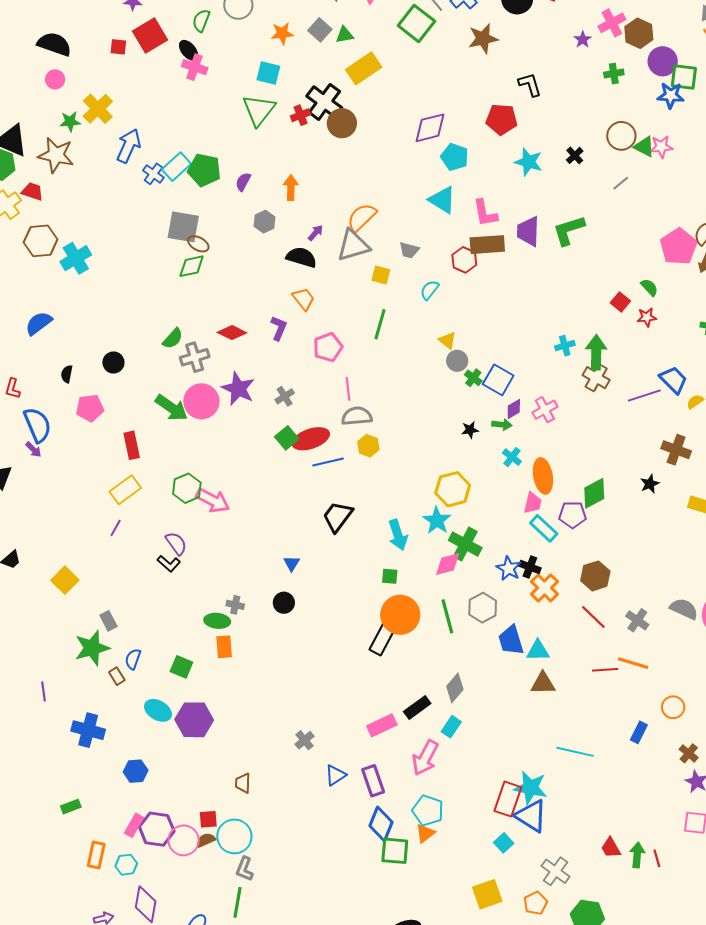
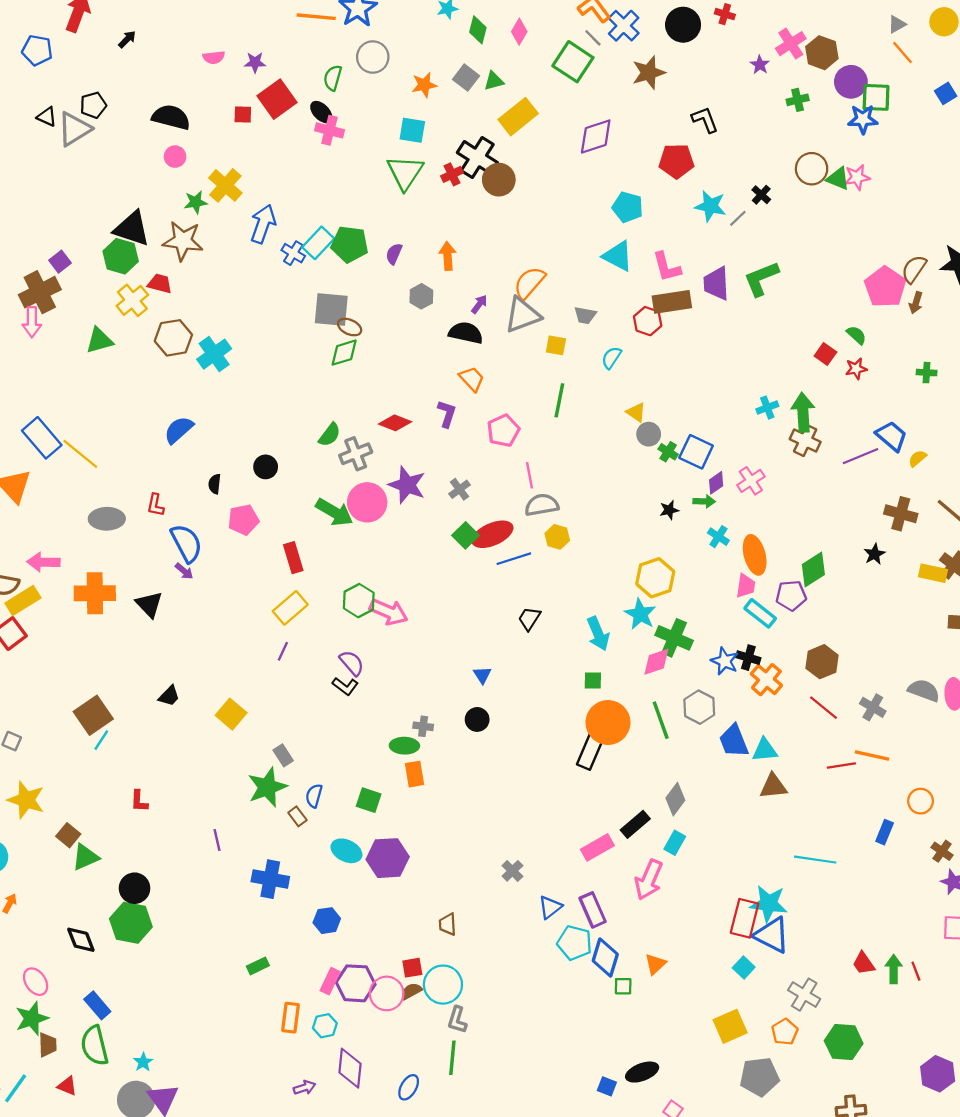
purple diamond: (430, 128) -> (596, 137), moved
gray line: (621, 183) -> (738, 218), moved
black trapezoid: (338, 517) -> (529, 619), size x0.7
cyan pentagon: (428, 811) -> (574, 943), moved
green square: (395, 851) -> (623, 986), size x0.6

